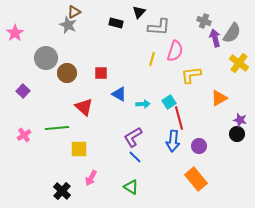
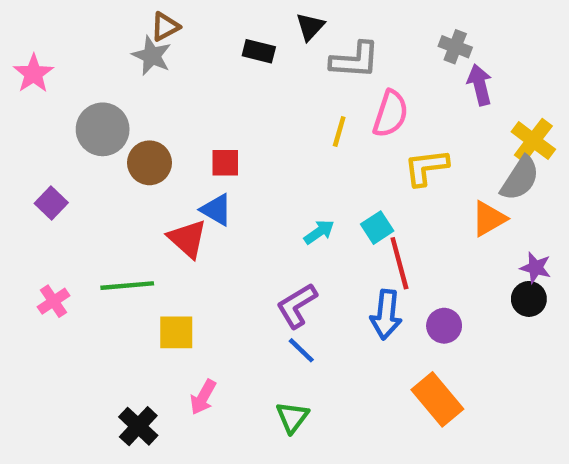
gray semicircle: (232, 33) -> (520, 178), moved
blue triangle: (119, 94) -> (216, 210), moved
cyan arrow: (143, 104) -> (319, 232), turned -32
green triangle: (131, 187) -> (292, 417), turned 35

